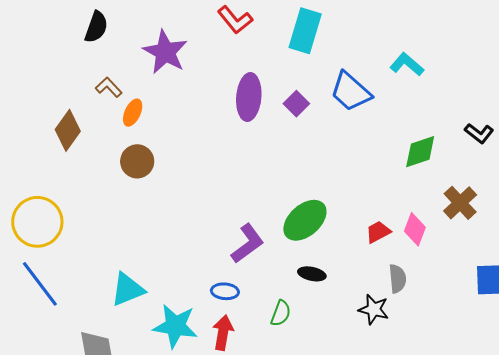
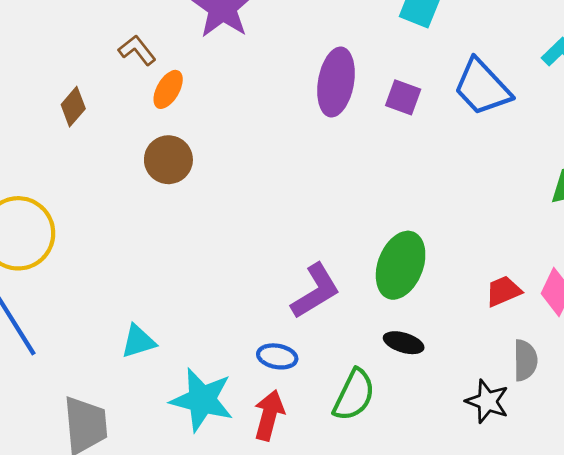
purple square: (296, 104) -> (403, 97), turned -30
brown diamond: (68, 130) -> (73, 107), size x0.7
green ellipse: (305, 220) -> (401, 265), turned -33
cyan triangle: (128, 289) -> (138, 341), size x0.7
green semicircle: (281, 313) -> (354, 395), size x1.4

